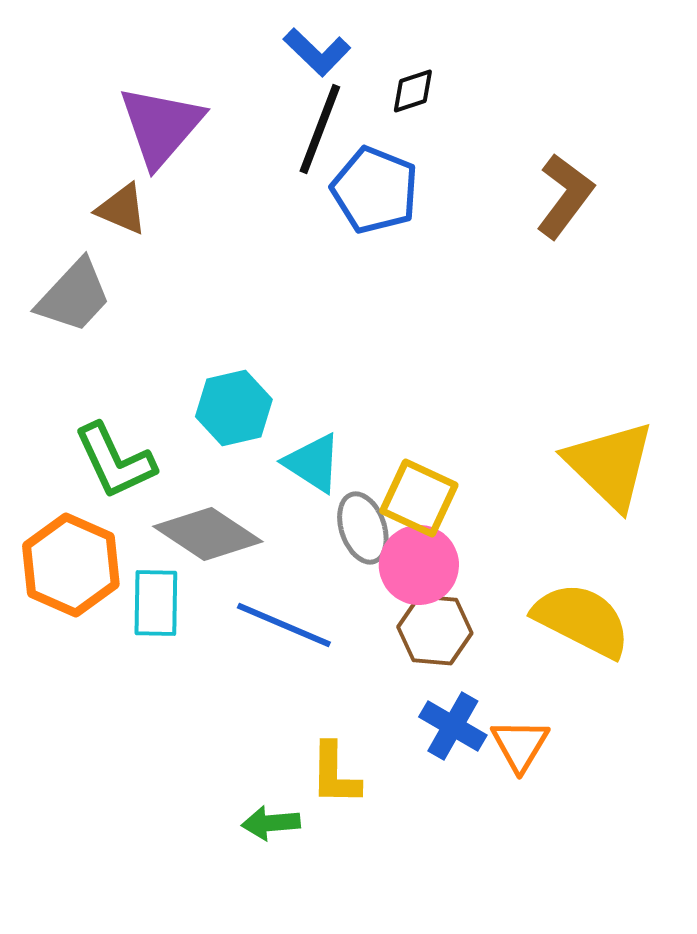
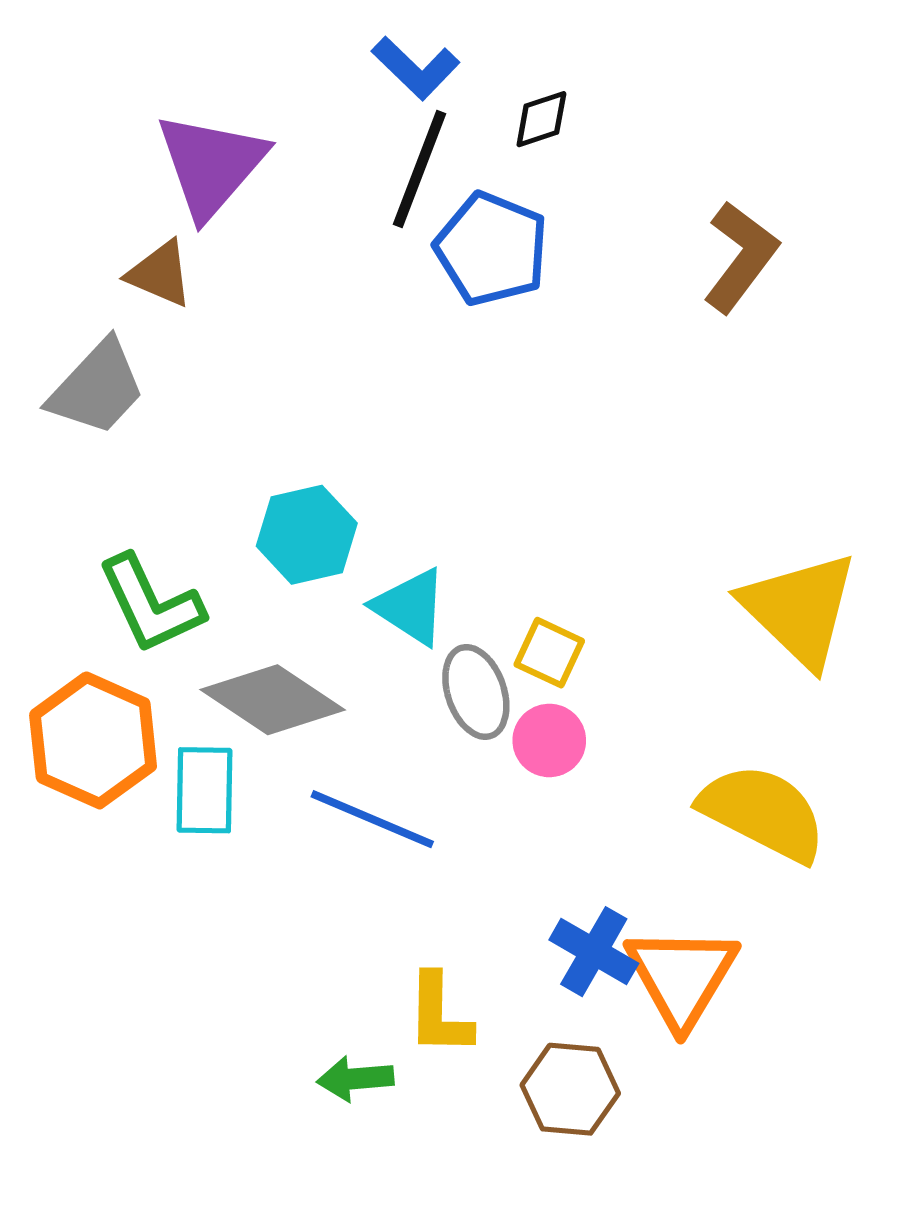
yellow square: (419, 498) -> (549, 653), size x0.7
pink circle: (419, 565) -> (549, 740), size x0.7
brown hexagon: (435, 630) -> (570, 1089), moved
orange triangle: (520, 745) -> (682, 976), size x1.5

